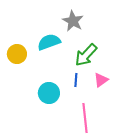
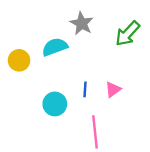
green arrow: (86, 55) -> (128, 33), moved

